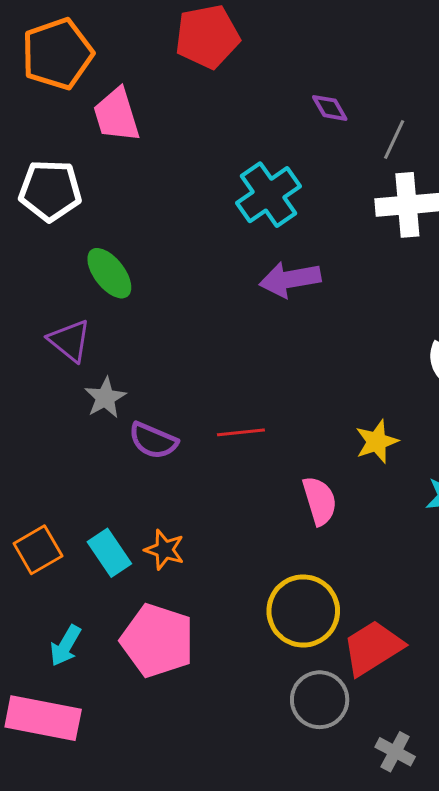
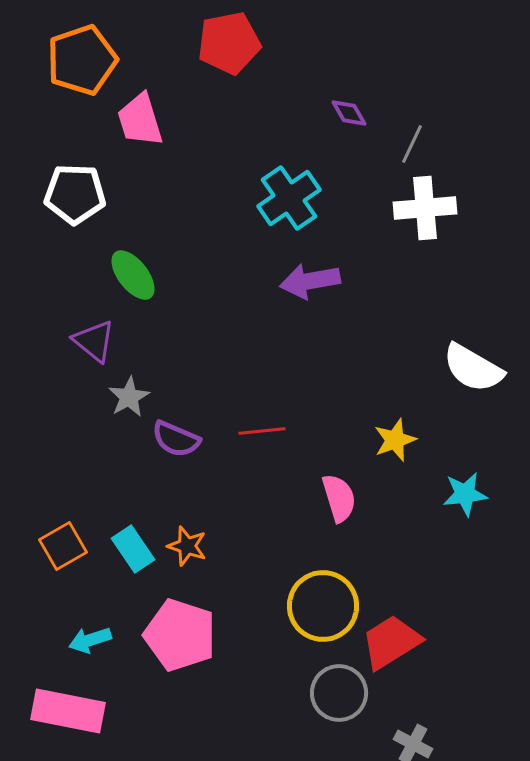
cyan arrow: (65, 646) -> (90, 640), turned 42

